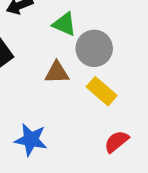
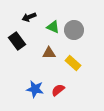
gray circle: (94, 48) -> (74, 30), moved
red semicircle: (117, 142) -> (58, 90), moved

